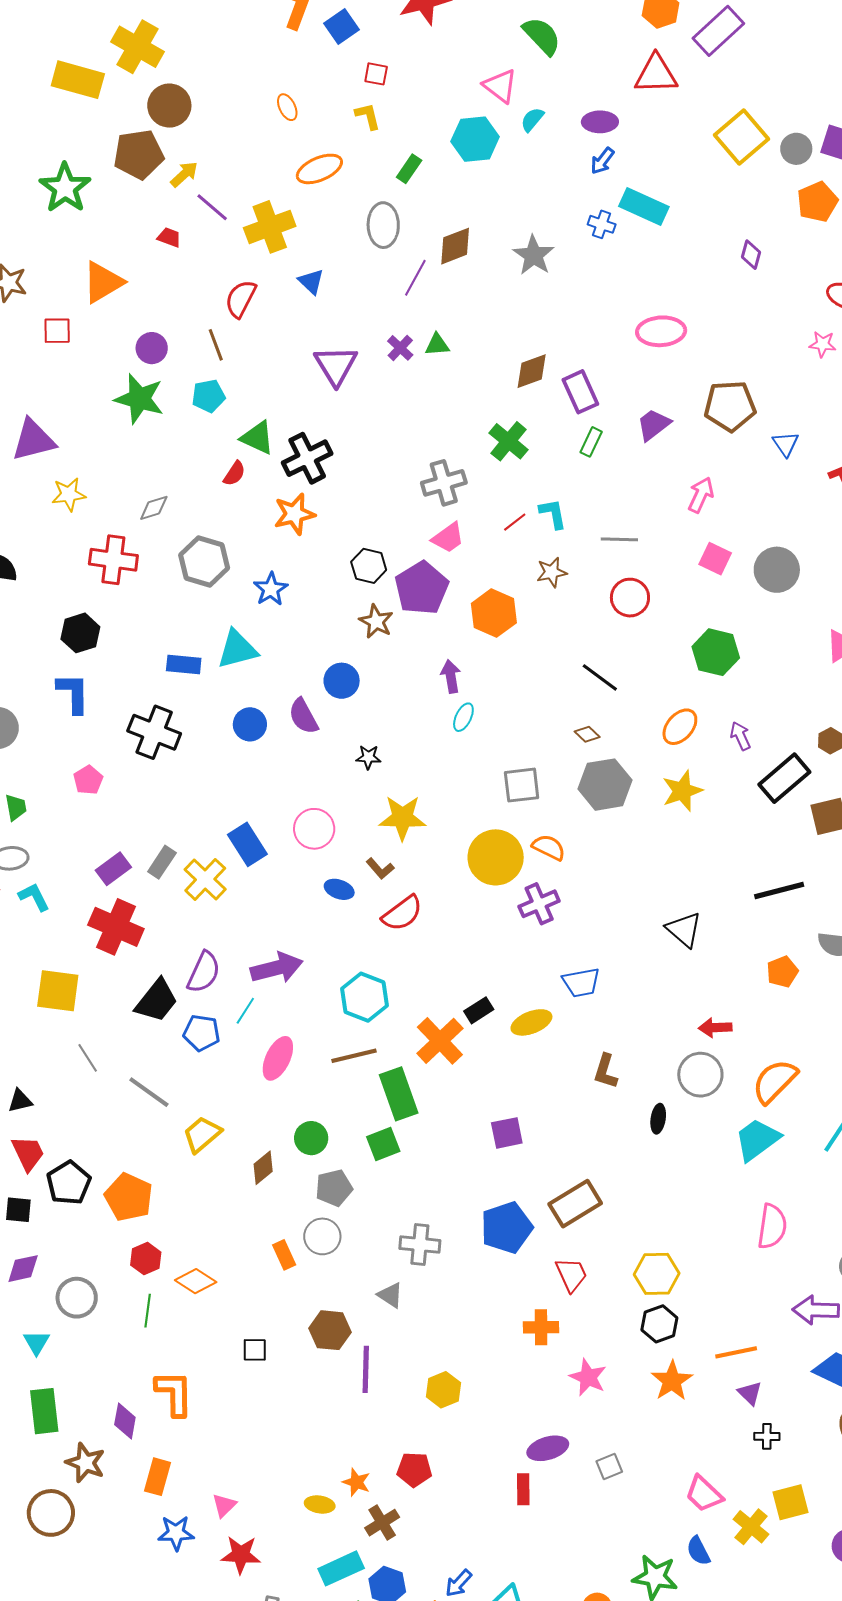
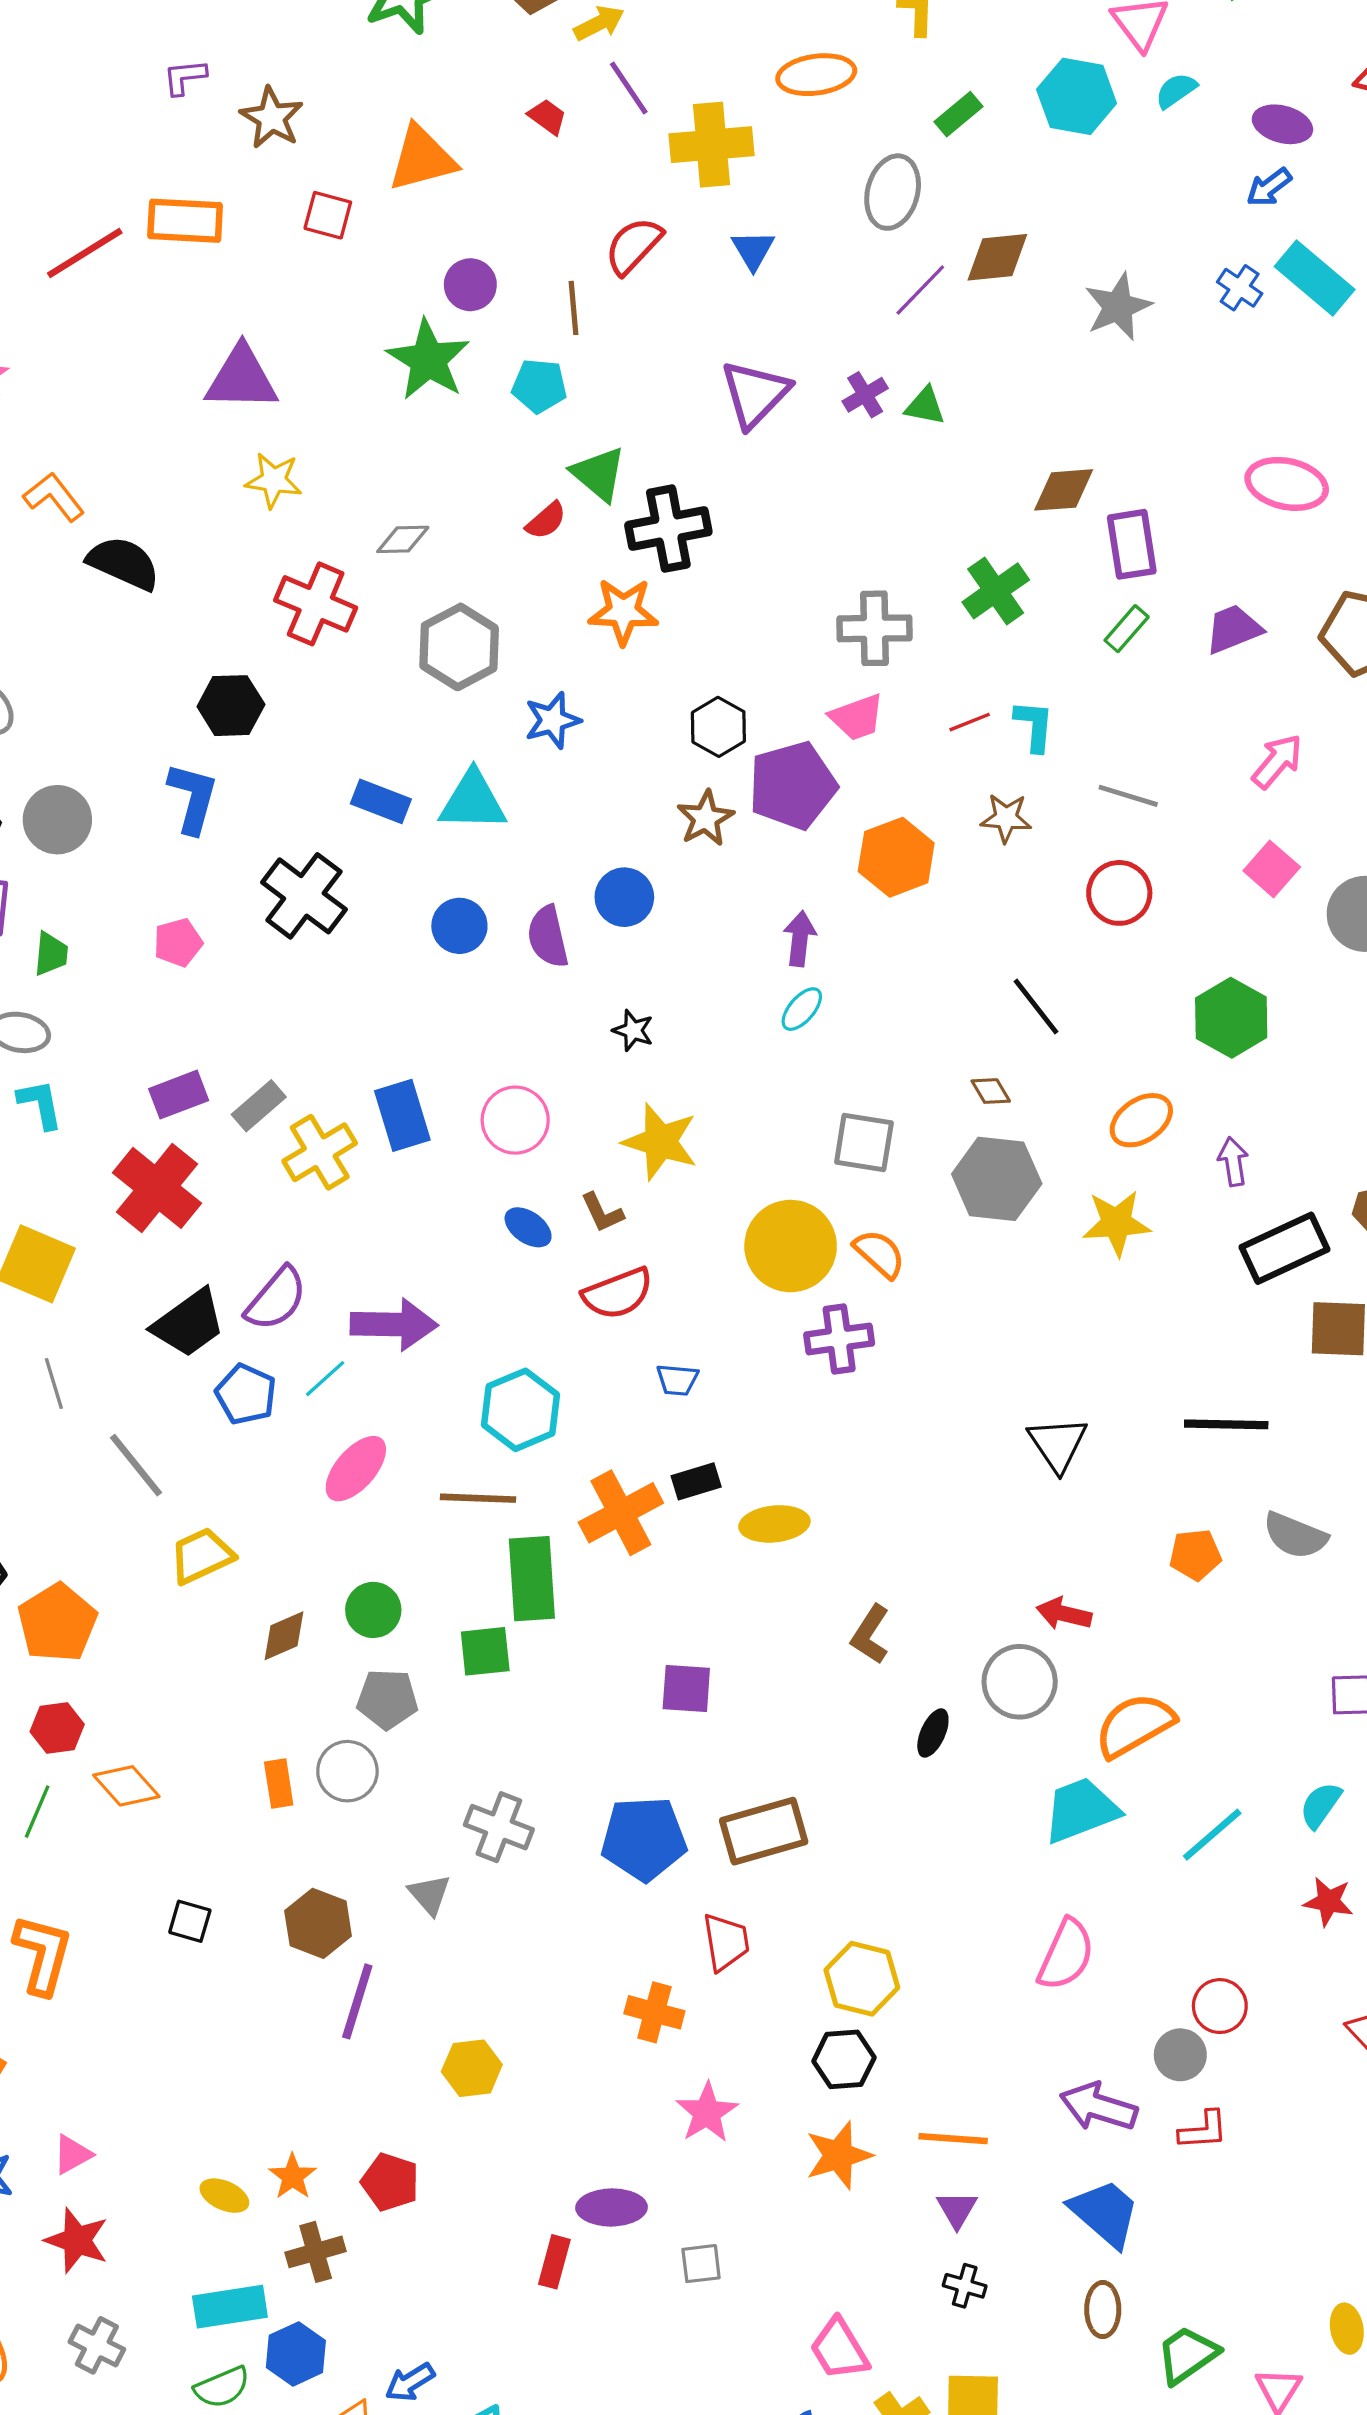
blue trapezoid: (581, 983) -> (677, 1380), moved, size x0.7

